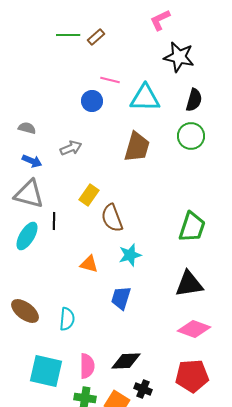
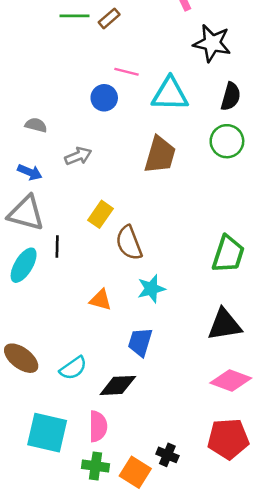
gray semicircle: (27, 128) -> (36, 125), moved
cyan semicircle: (67, 319) -> (73, 368), turned 50
black diamond: (126, 361) -> (118, 385), moved

